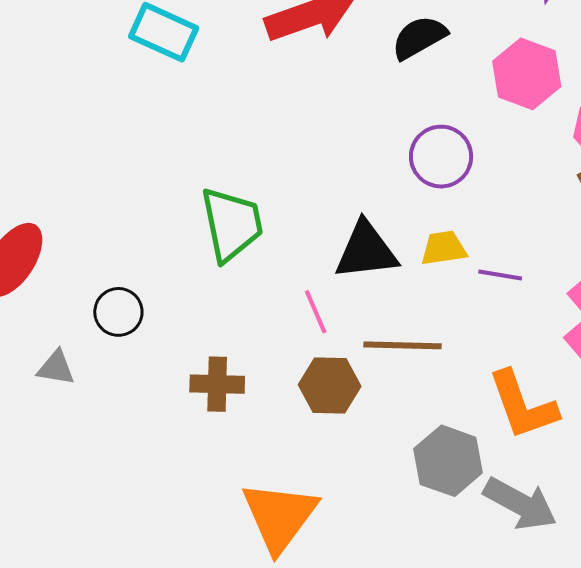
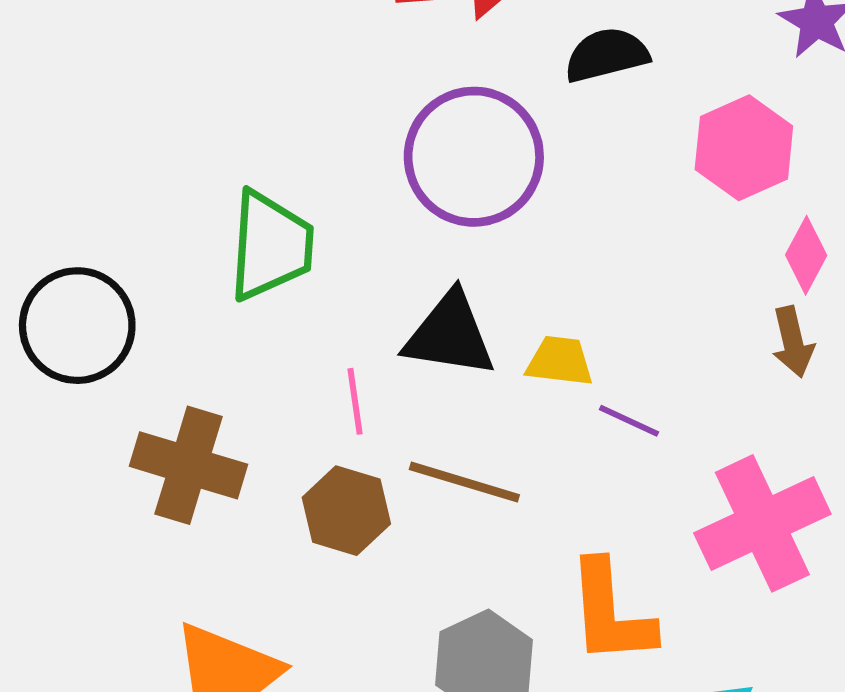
purple circle: (441, 157) -> (474, 157), moved, size x1.5
black circle: (118, 312) -> (77, 326), size x1.6
brown cross: (217, 384) -> (189, 465), size x1.4

